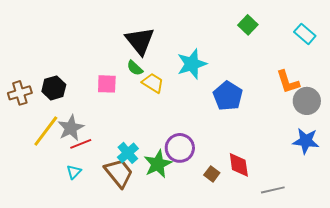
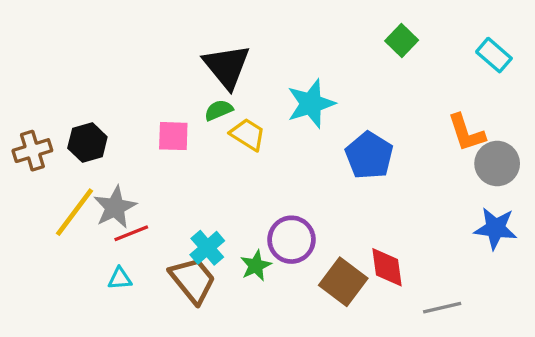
green semicircle: (135, 68) -> (219, 110), turned 114
green star: (158, 164) -> (256, 266), size x0.7
cyan triangle: (74, 172) -> (120, 279), turned 42
brown square: (212, 174) -> (343, 282), size x1.8

